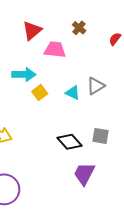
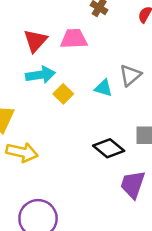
red triangle: (32, 31) -> (35, 41), moved

